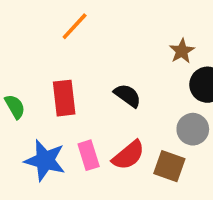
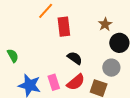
black semicircle: (127, 95) -> (75, 58), moved
red rectangle: (64, 98) -> (64, 27), moved

